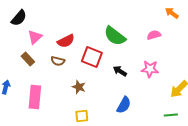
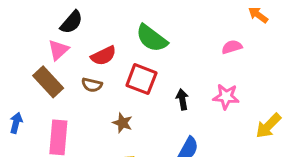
black semicircle: (19, 18) -> (71, 22), moved
green semicircle: (115, 36) -> (152, 38), moved
brown rectangle: (28, 59) -> (48, 82), size x1.5
black arrow: (120, 71) -> (182, 99), turned 48

